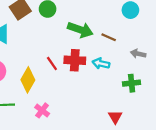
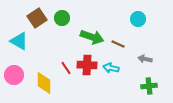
yellow diamond: (28, 80) -> (44, 83), turned -30
green cross: (132, 83) -> (149, 86), moved

